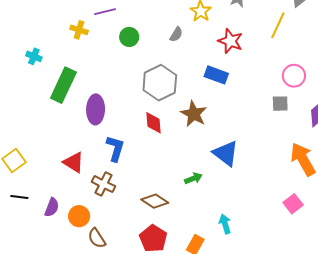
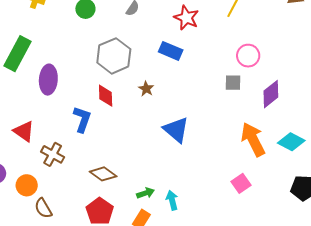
brown star: (194, 114) -> (146, 89), size x0.6
blue L-shape: (115, 148) -> (82, 119), moved
green arrow: (193, 178) -> (145, 193), moved

